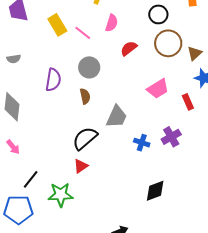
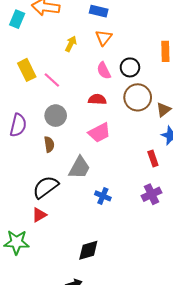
pink semicircle: (112, 23) -> (104, 71), moved, turned 132
red semicircle: (129, 48) -> (97, 99), turned 36
pink trapezoid: (158, 89) -> (99, 133), moved
purple cross: (171, 137) -> (152, 194), moved
black diamond: (155, 191) -> (88, 250), moved

